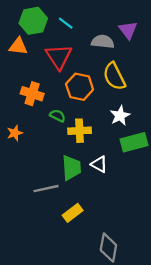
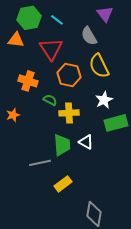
purple triangle: (128, 30) -> (105, 14), moved
gray semicircle: (103, 42) -> (89, 36), turned -126

